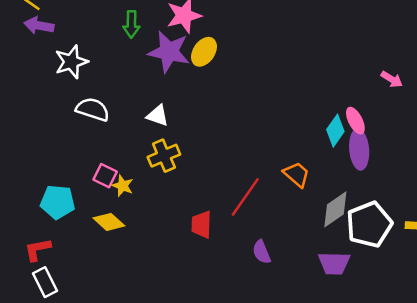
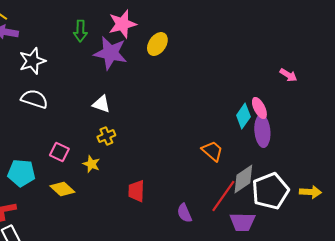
yellow ellipse: (204, 52) -> (157, 44), moved
white semicircle: (93, 109) -> (34, 99), moved
yellow cross: (164, 156) -> (106, 136), size x0.7
yellow star: (123, 186) -> (91, 164), moved
red line: (245, 197) -> (223, 196), moved

